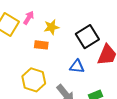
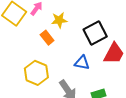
orange rectangle: (41, 45) -> (47, 38), turned 40

